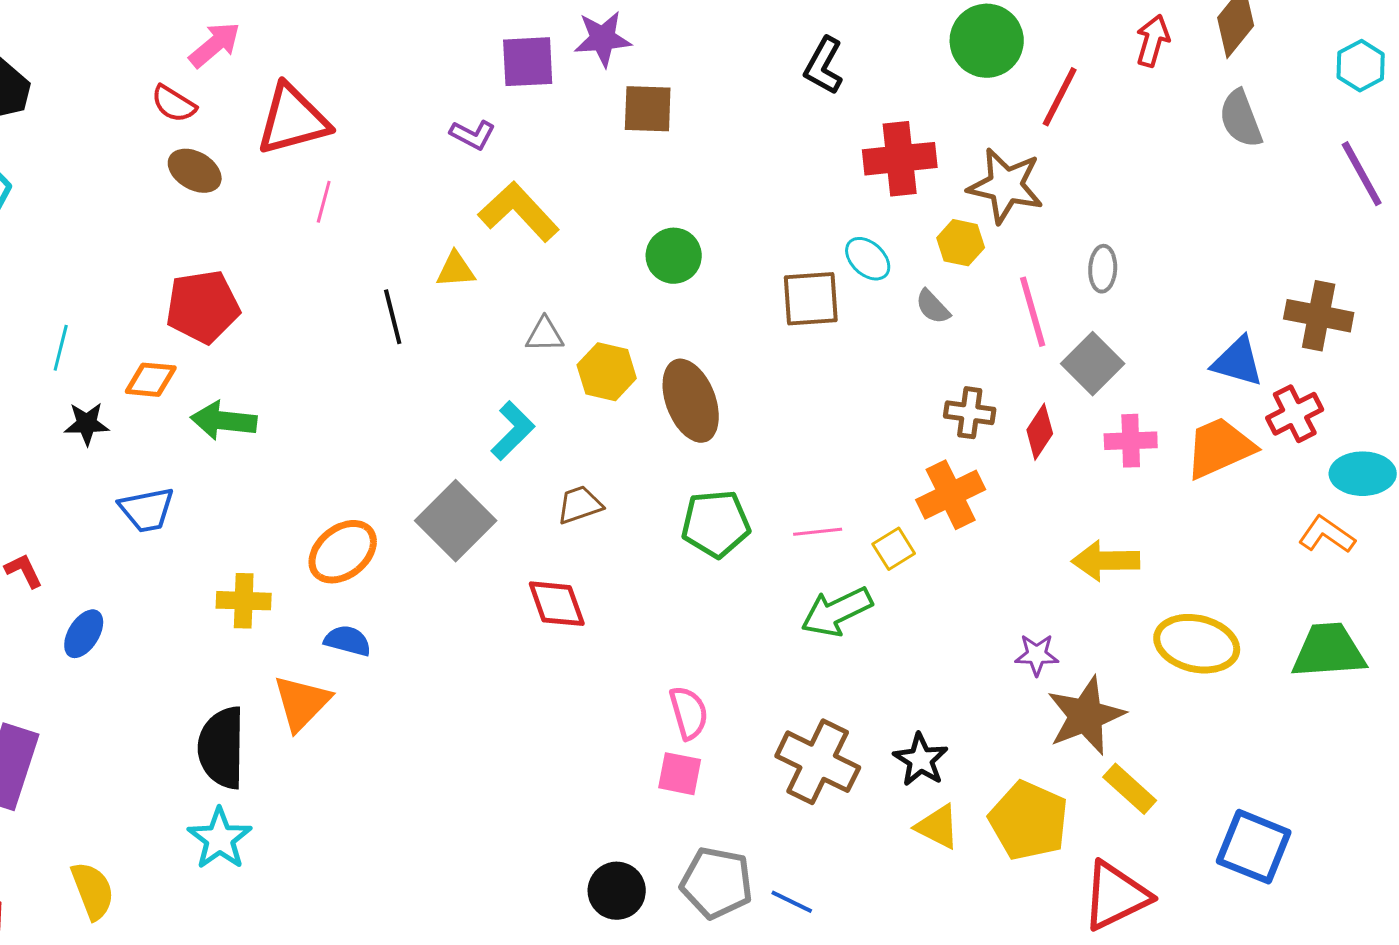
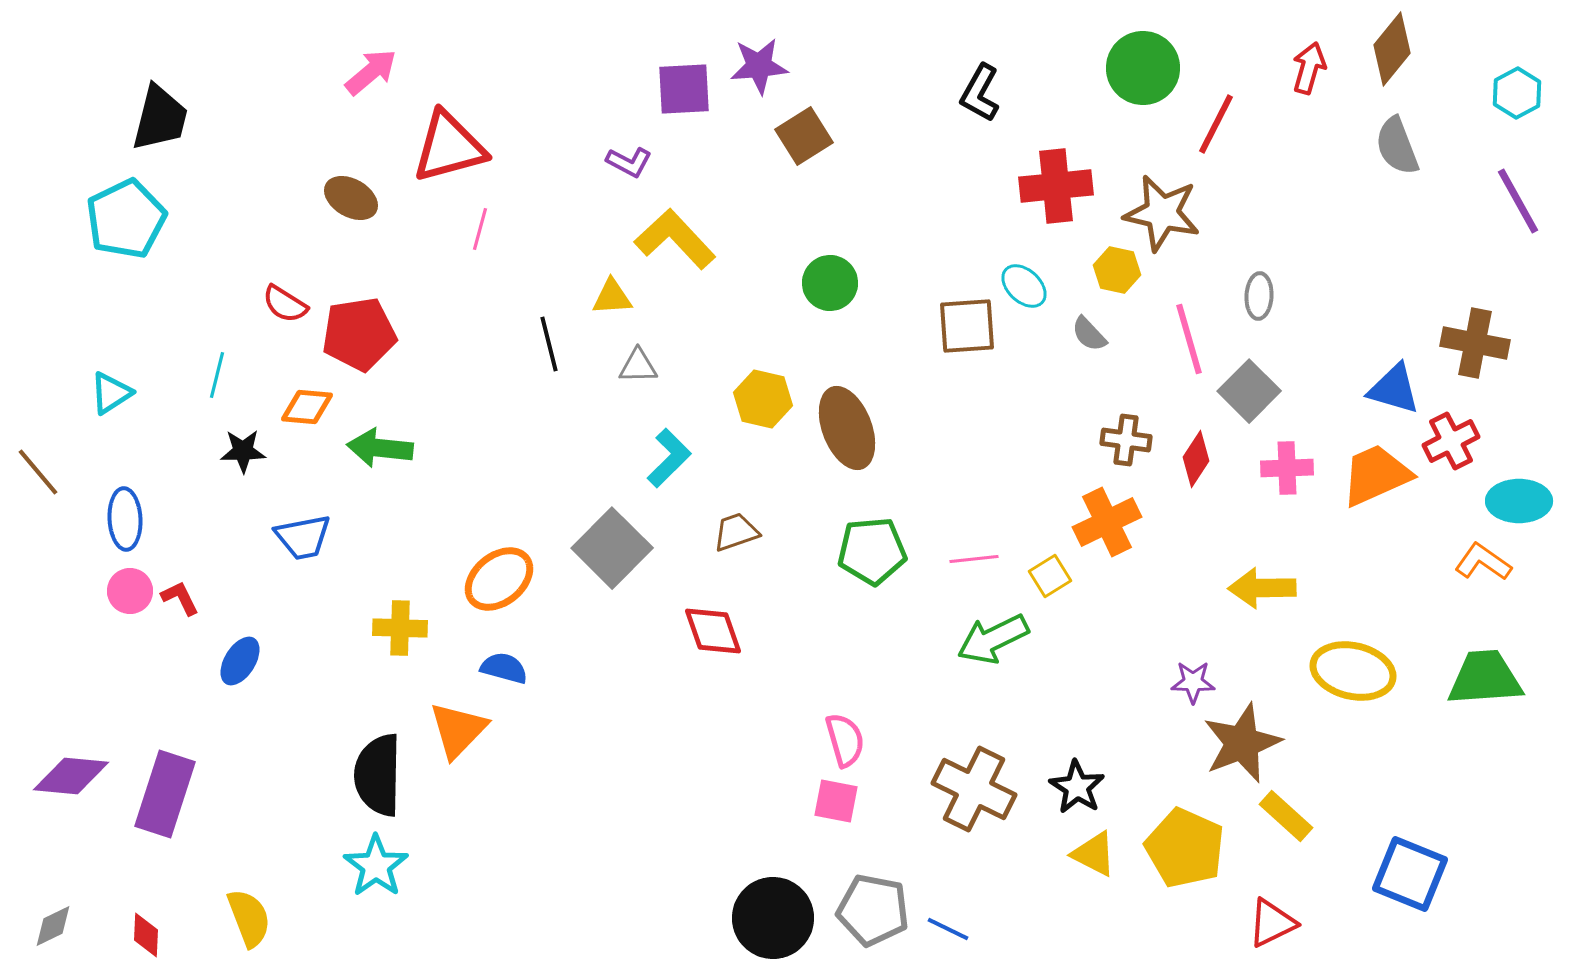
red semicircle: (174, 104) -> (285, 304), moved
brown square: (648, 109) -> (804, 136), turned -34
gray triangle: (545, 335) -> (638, 366), moved
black circle: (617, 891) -> (773, 918), size x1.4
red triangle: (1116, 896) -> (1272, 923), size x0.7

